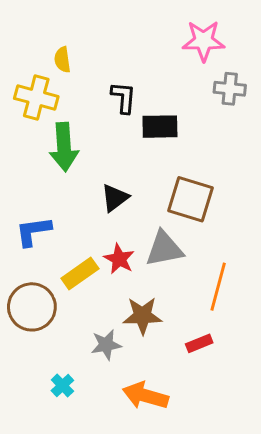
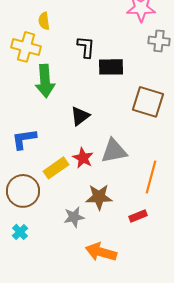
brown square: (190, 199) -> (148, 102), moved
cyan cross: (62, 385) -> (20, 232), moved

